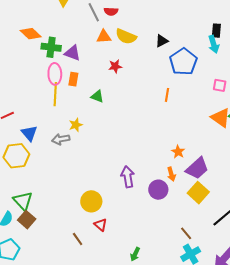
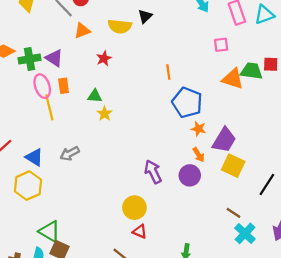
yellow semicircle: (126, 36) -> (120, 26), moved
purple triangle: (73, 53) -> (54, 58), turned 30
blue pentagon: (183, 62) -> (187, 103), moved
yellow star: (76, 125) -> (105, 114), moved
yellow circle: (91, 201) -> (134, 208), moved

